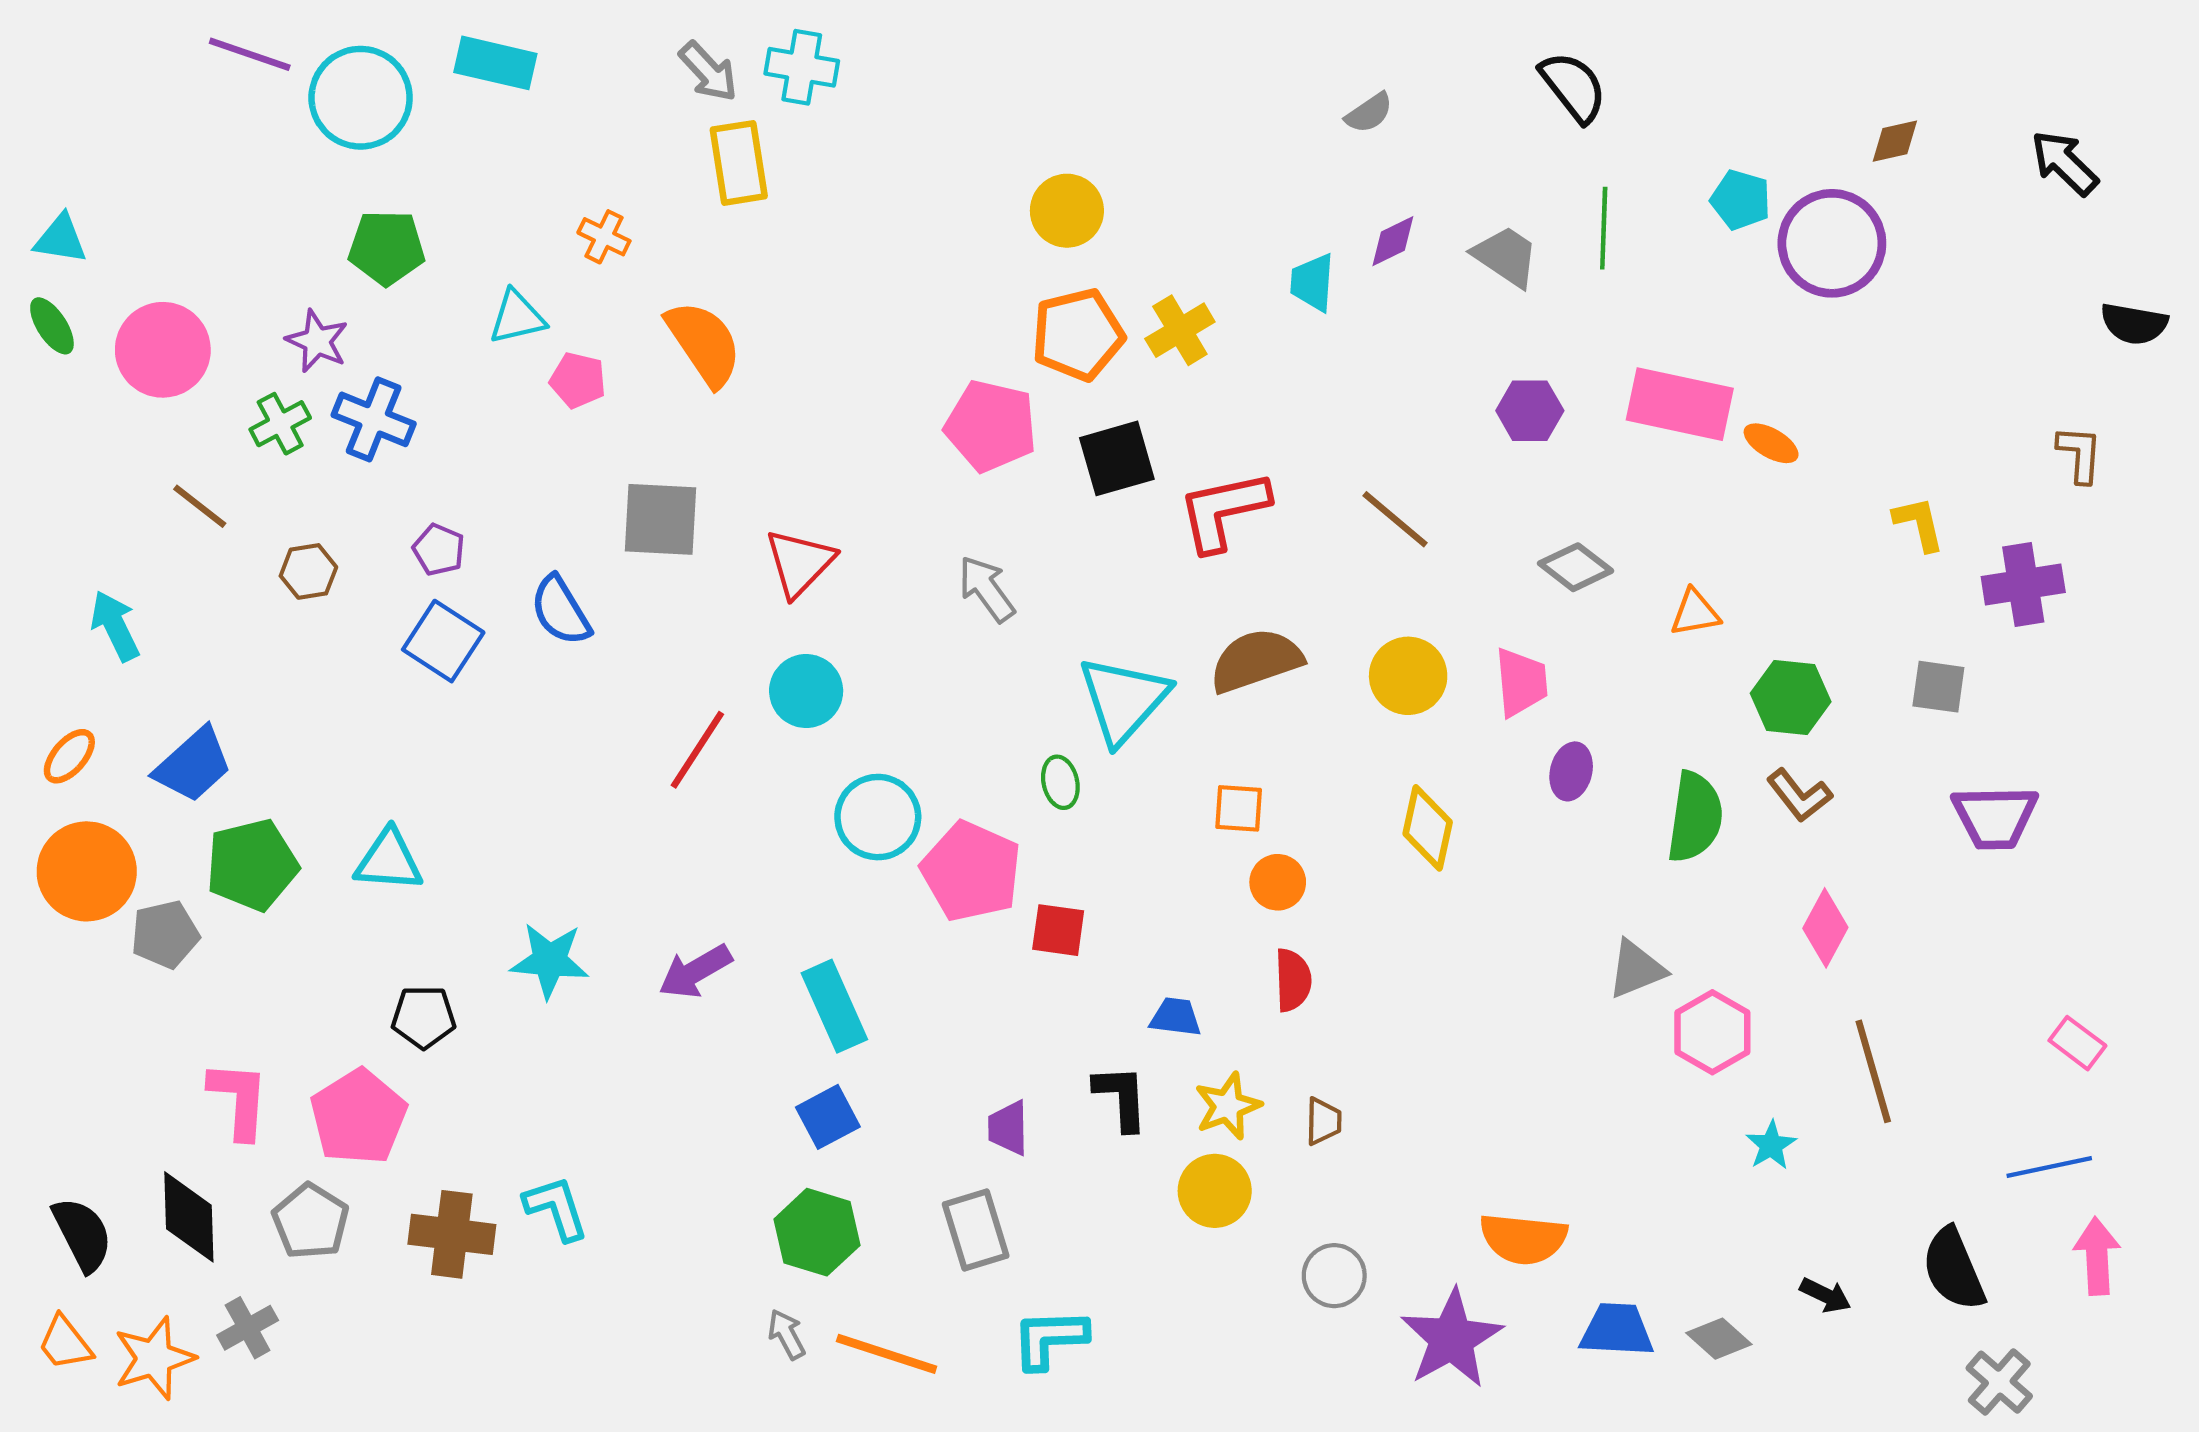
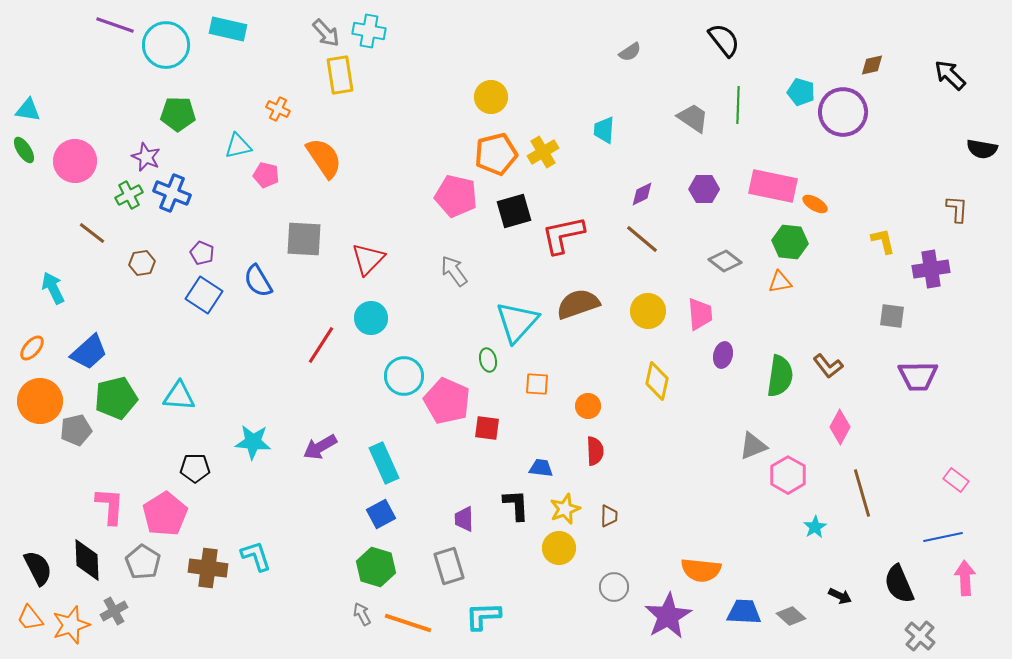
purple diamond: (1393, 241) -> (642, 194), moved
green hexagon: (1791, 698) -> (790, 242), moved
orange square: (1239, 808) -> (537, 384), moved

